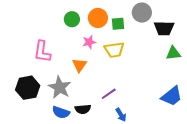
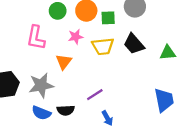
black trapezoid: (164, 28) -> (134, 44), moved, turned 45
pink L-shape: (42, 52) -> (36, 38), moved
gray star: (60, 87) -> (41, 85), turned 30
blue trapezoid: (172, 96) -> (164, 100), turned -65

